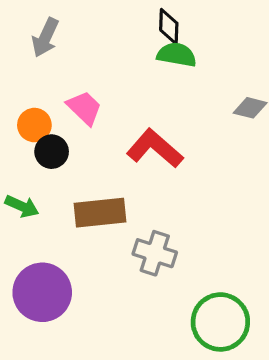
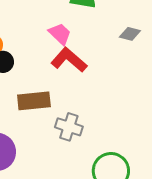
pink trapezoid: (84, 108) -> (60, 34), moved

